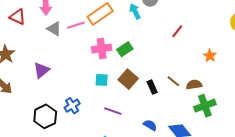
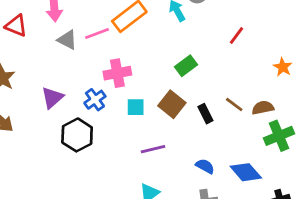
pink cross: (102, 49) -> (117, 73), moved
green rectangle: (125, 49) -> (186, 66), moved
blue cross: (72, 106) -> (95, 100), moved
purple line: (113, 111) -> (153, 149), turned -30
black hexagon: (45, 116) -> (77, 135), moved

